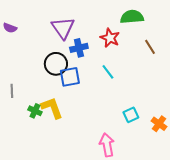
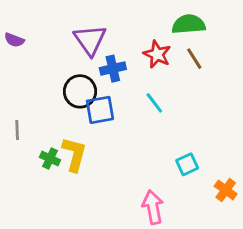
brown line: (150, 47) -> (194, 59), moved
yellow L-shape: (52, 108) -> (74, 154), turned 35
orange cross: (159, 124) -> (226, 190), moved

